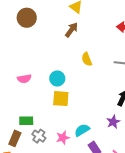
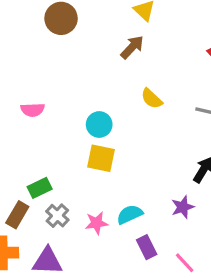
yellow semicircle: (87, 59) -> (152, 99), turned -32
pink semicircle: (24, 79) -> (33, 110), moved
green rectangle: (26, 121) -> (40, 188), turned -32

